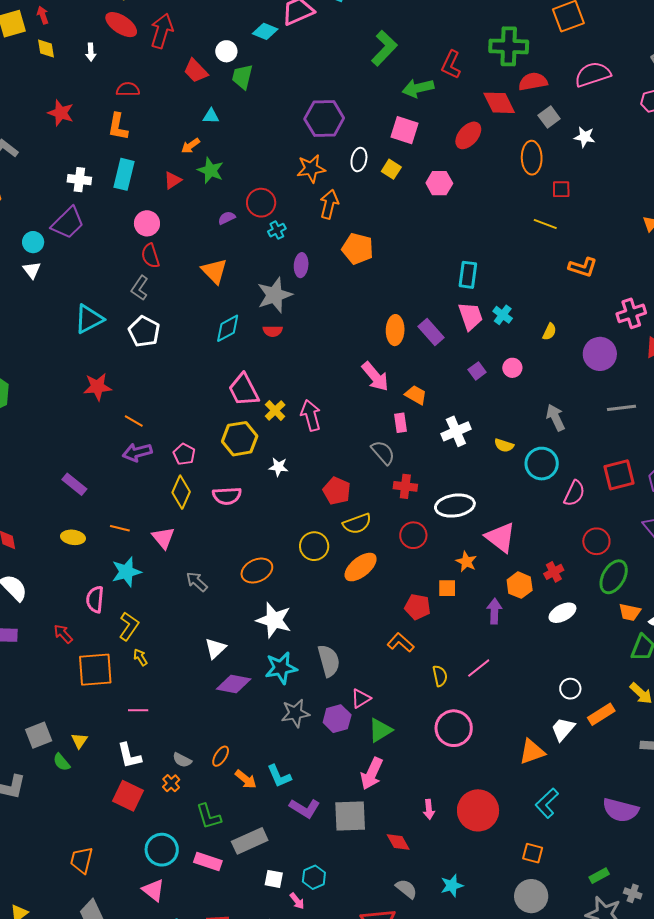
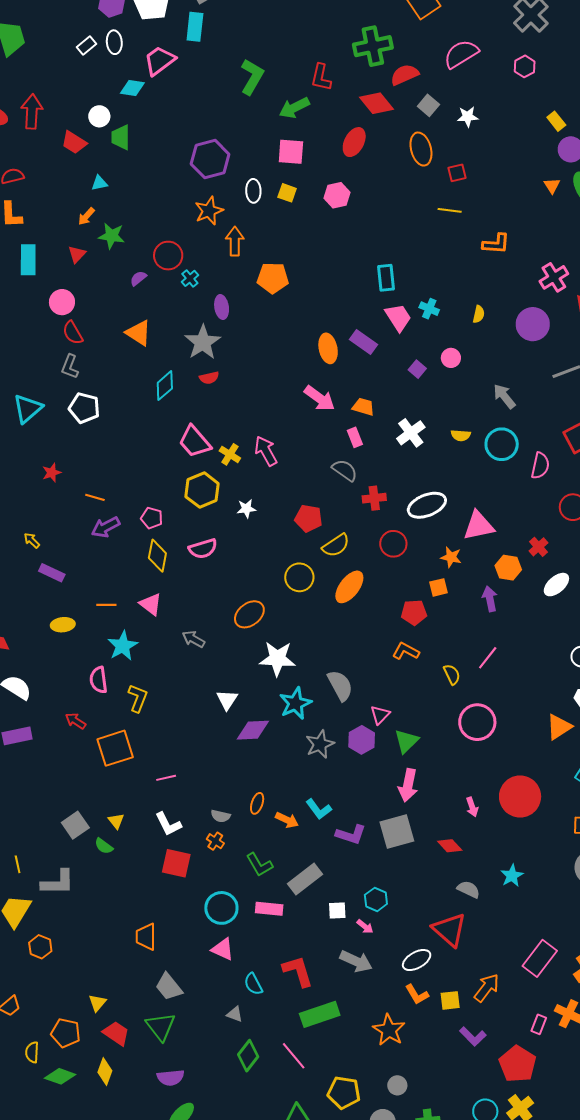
red star: (97, 387) -> (52, 473), size x0.7
pink triangle: (500, 537) -> (479, 526), turned -36
yellow arrow: (140, 657) -> (32, 540), moved

